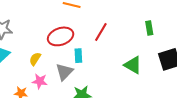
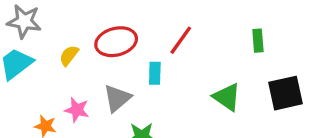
cyan rectangle: (78, 56) -> (155, 73), moved
yellow semicircle: (35, 59) -> (69, 55), moved

